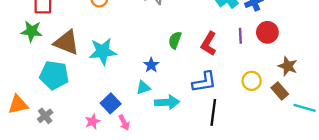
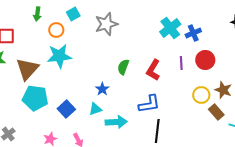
brown triangle: (67, 42) -> (27, 69), turned 50
cyan star: (103, 51) -> (59, 56), moved
cyan pentagon: (54, 75) -> (35, 98), moved
yellow circle: (252, 81) -> (201, 95), moved
blue square: (111, 103) -> (66, 109), moved

